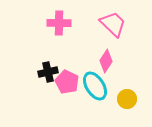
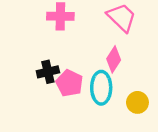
cyan ellipse: (95, 86) -> (101, 88), turned 32

